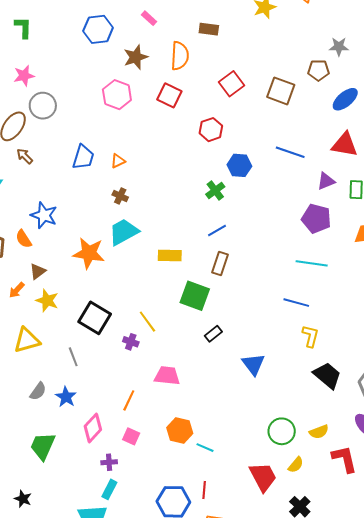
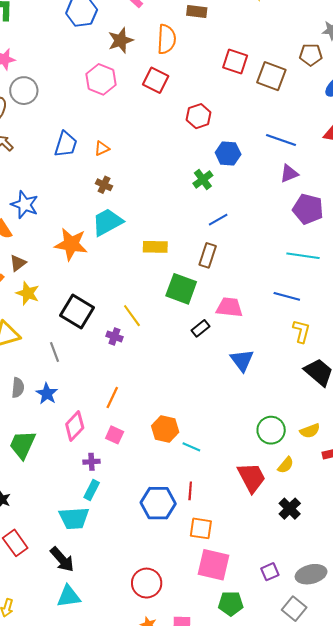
red square: (232, 84) -> (235, 62), moved, turned -35
purple triangle: (326, 181) -> (289, 174), moved
blue line: (217, 231) -> (218, 220), moved
pink trapezoid: (167, 376) -> (229, 307), moved
gray semicircle: (38, 391) -> (18, 388), turned -30

